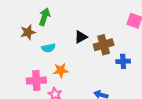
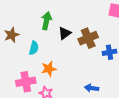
green arrow: (44, 17) -> (46, 21), moved
cyan semicircle: (48, 48) -> (34, 48), turned -56

